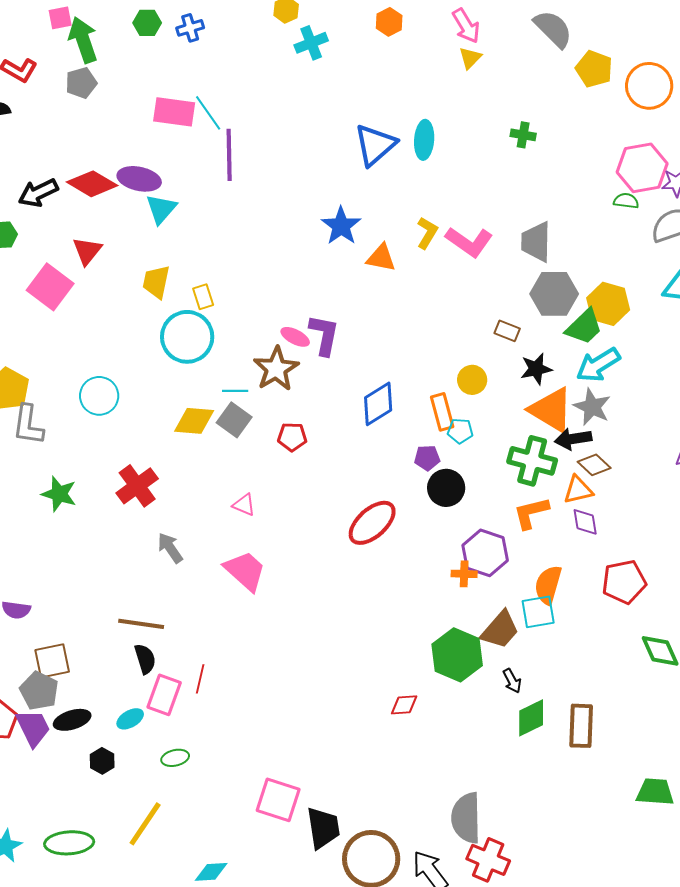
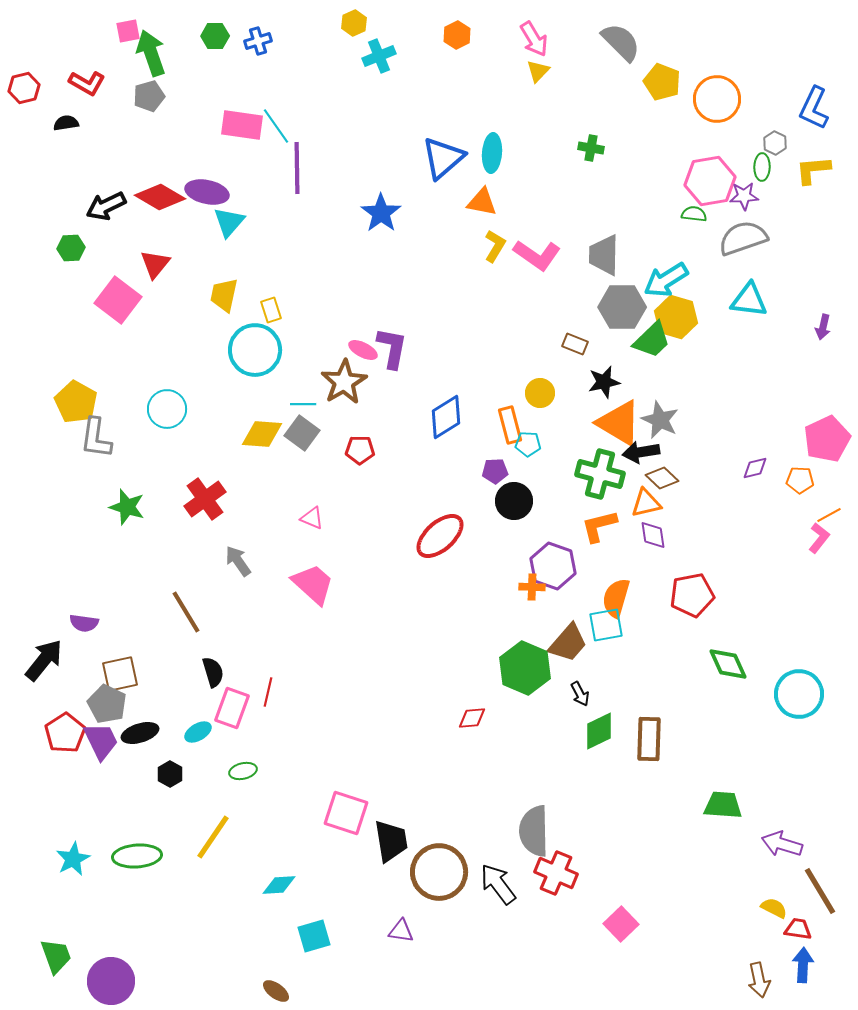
blue star: (341, 226) -> (381, 213), moved
orange triangle: (381, 258) -> (482, 202), moved
cyan arrow: (598, 365) -> (666, 280), moved
brown line: (141, 624) -> (186, 612), moved, turned 51

